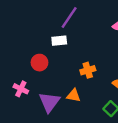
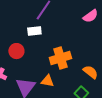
orange cross: (88, 70) -> (60, 58), size x1.5

